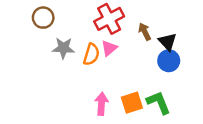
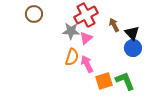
gray star: (63, 48) -> (71, 31), moved
orange semicircle: (91, 54) -> (72, 57), moved
pink arrow: (101, 104) -> (87, 64), moved, turned -30

